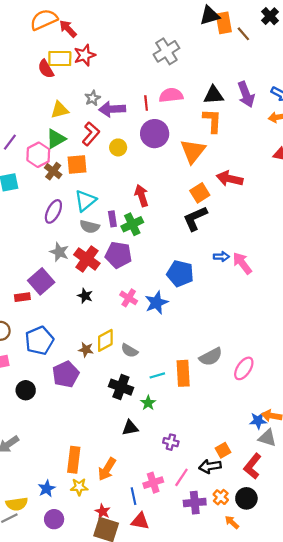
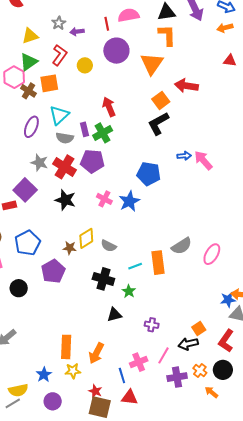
purple arrow: (112, 109) -> (77, 32), size x0.6
black star: (85, 296) -> (65, 200), size x1.5

